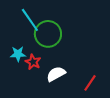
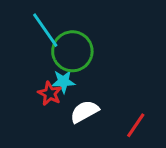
cyan star: (18, 54) -> (63, 81), moved

